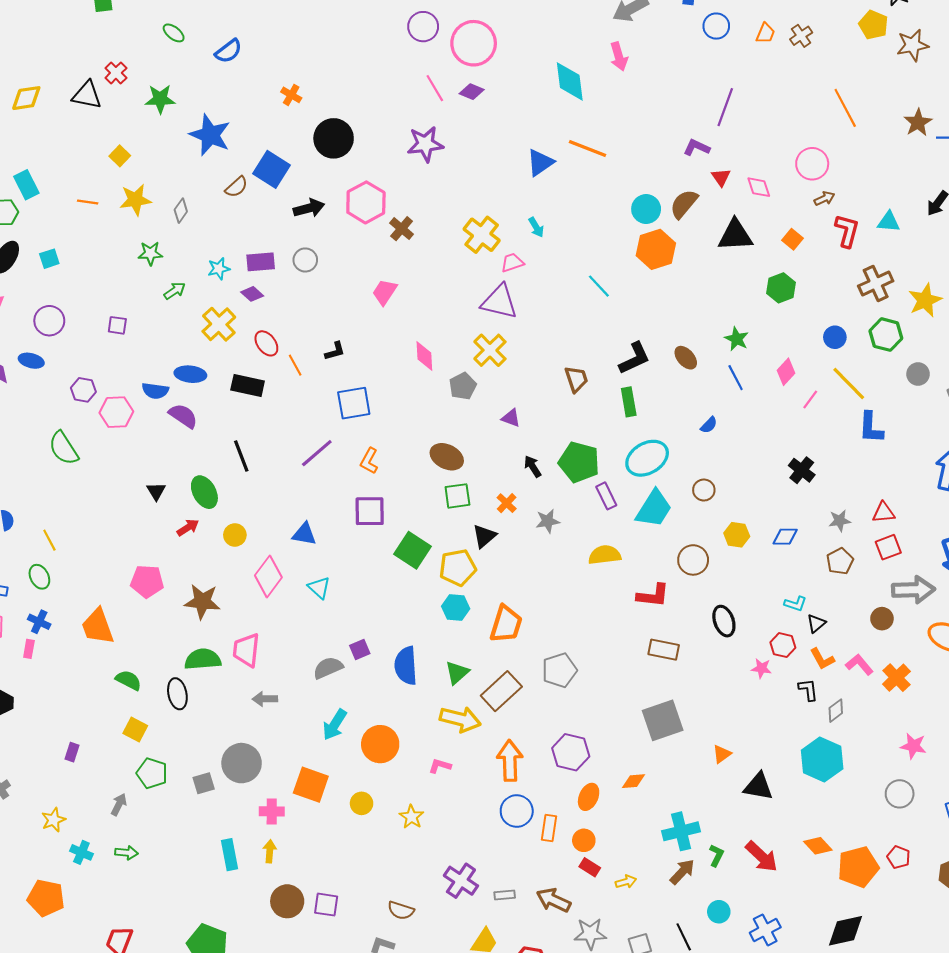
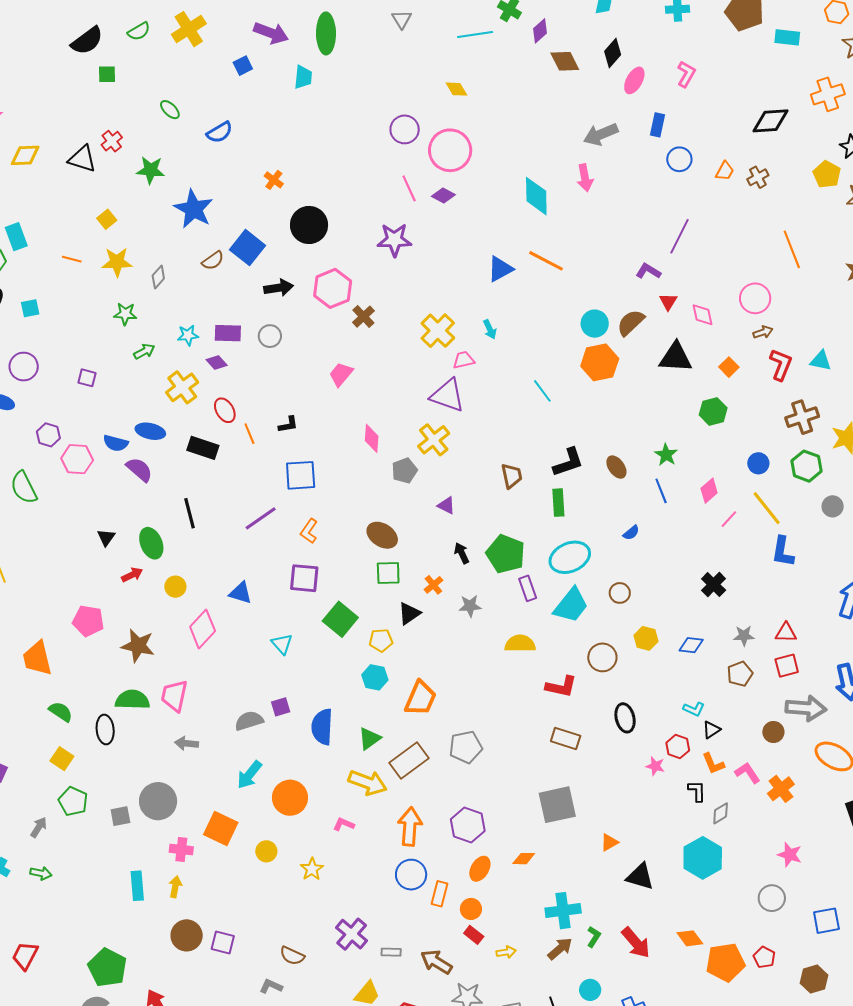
yellow pentagon: (458, 568) -> (381, 640), size x0.7
cyan triangle: (319, 588) -> (282, 644), moved

